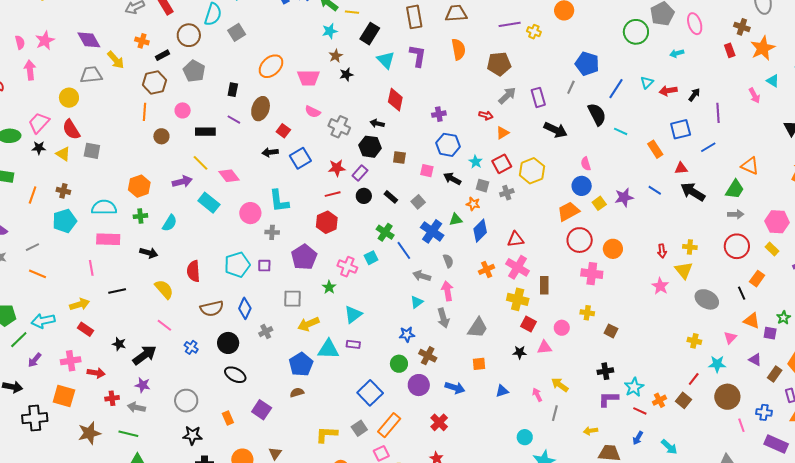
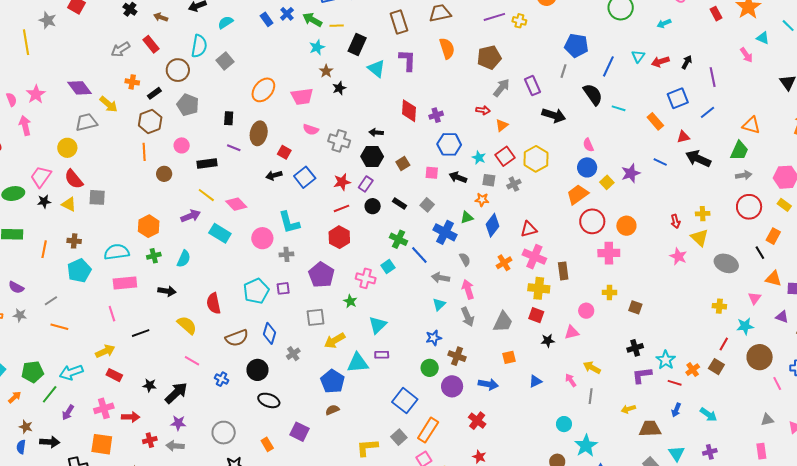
red diamond: (395, 100) -> (409, 111), moved
brown square: (399, 158) -> (403, 163), turned -32
red square: (529, 324) -> (536, 315), moved

